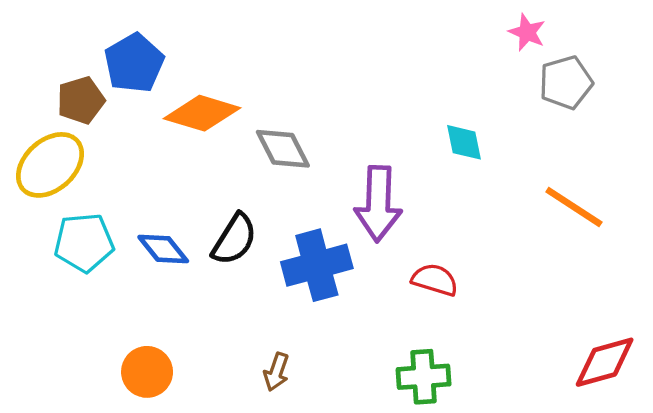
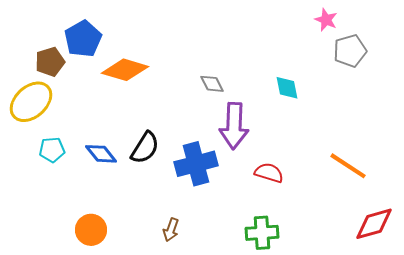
gray diamond: (283, 149) -> (212, 84), moved, size x0.7
orange line: (574, 207) -> (348, 166), moved
cyan pentagon: (84, 243) -> (52, 150), size x0.7

